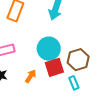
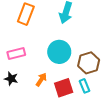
red square: (54, 67) -> (64, 88), moved

